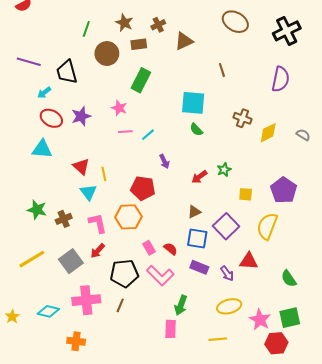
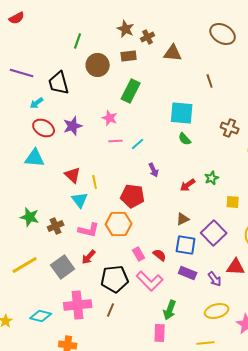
brown star: (124, 23) -> (126, 29), moved
brown triangle: (184, 41) -> (173, 53), turned 30
pink L-shape: (98, 223) -> (89, 230), turned 115

